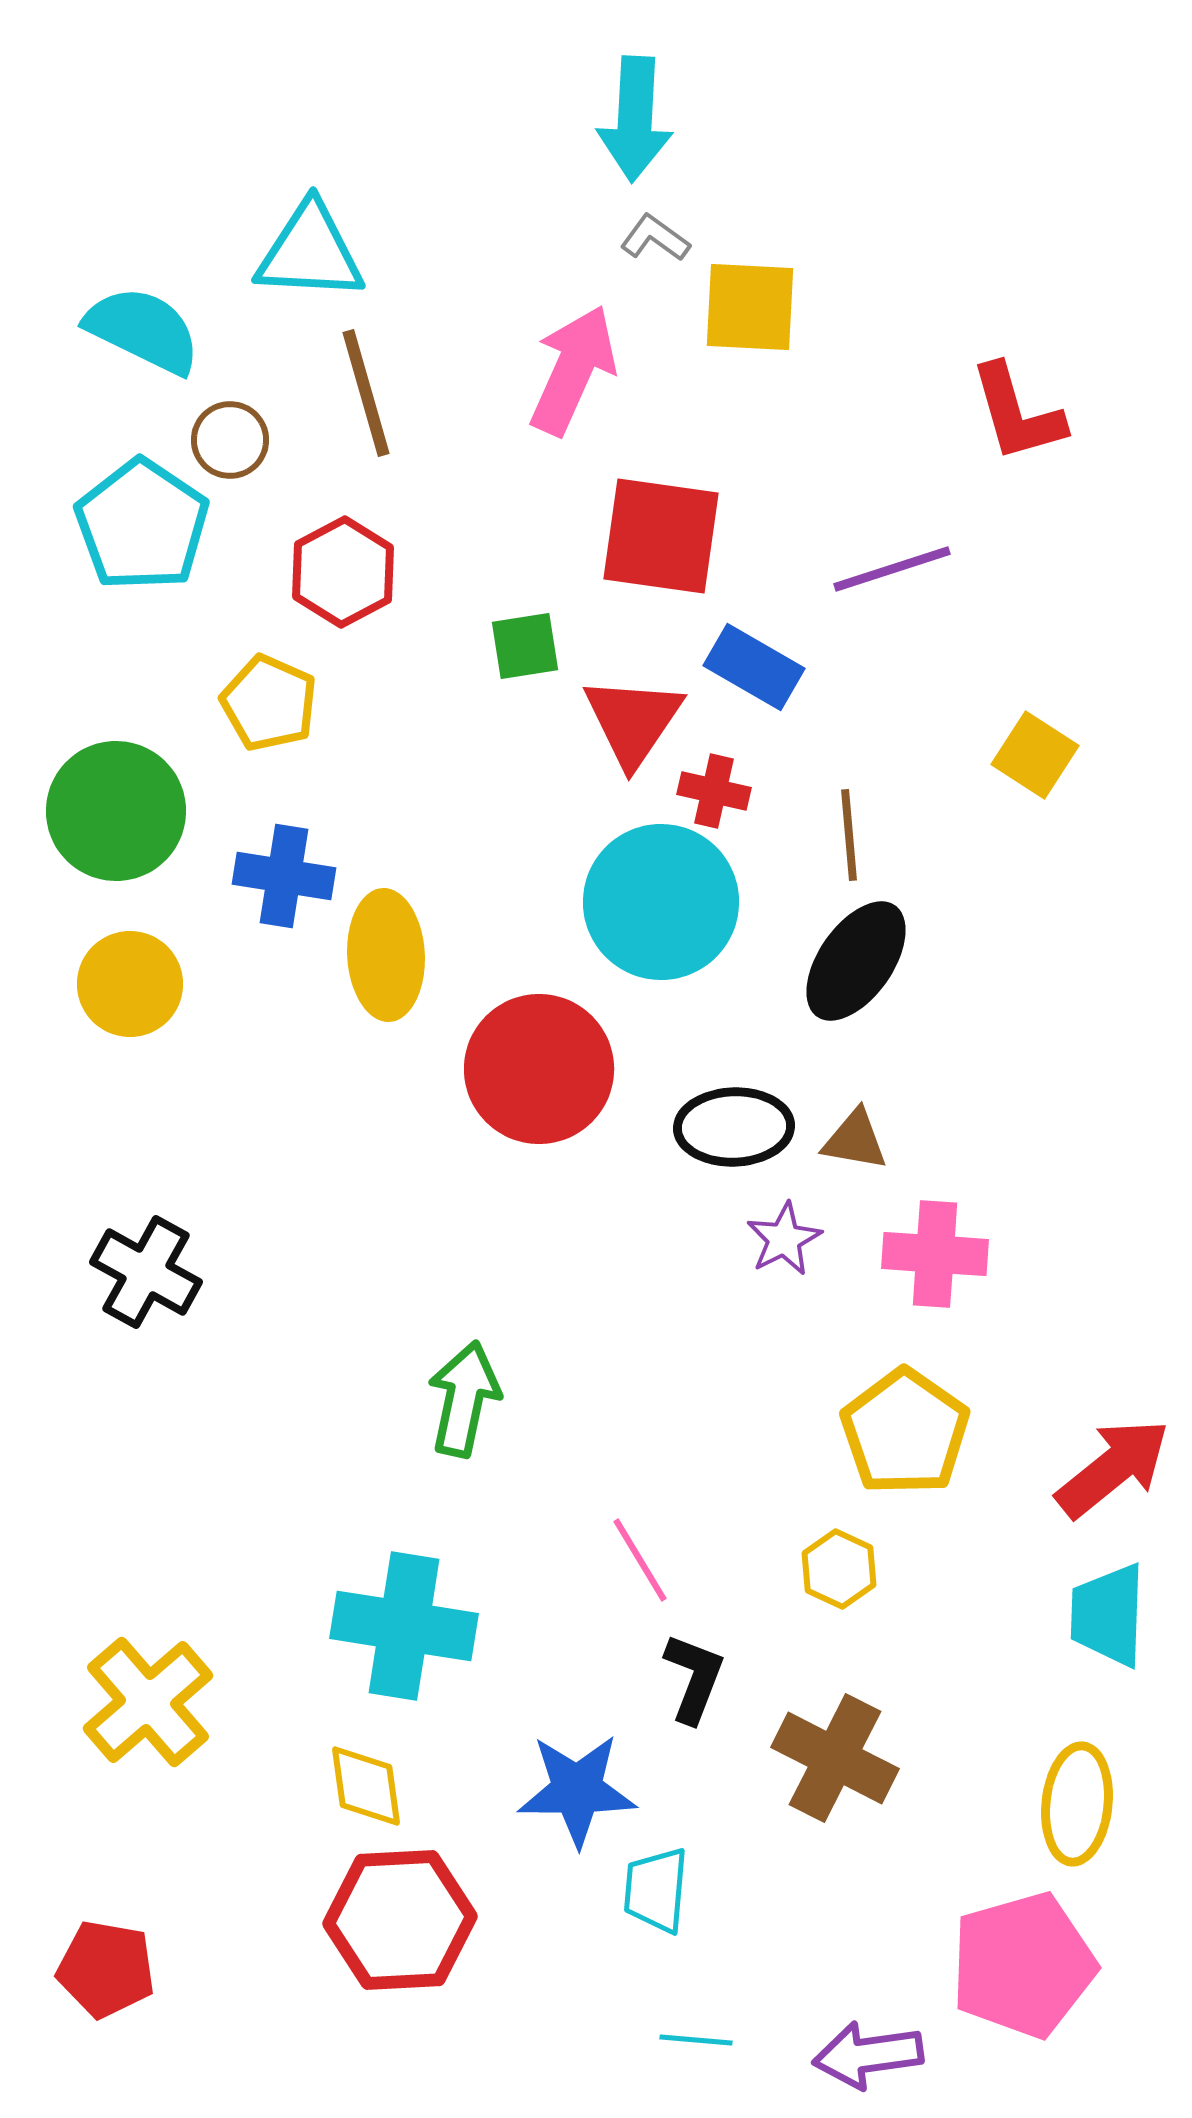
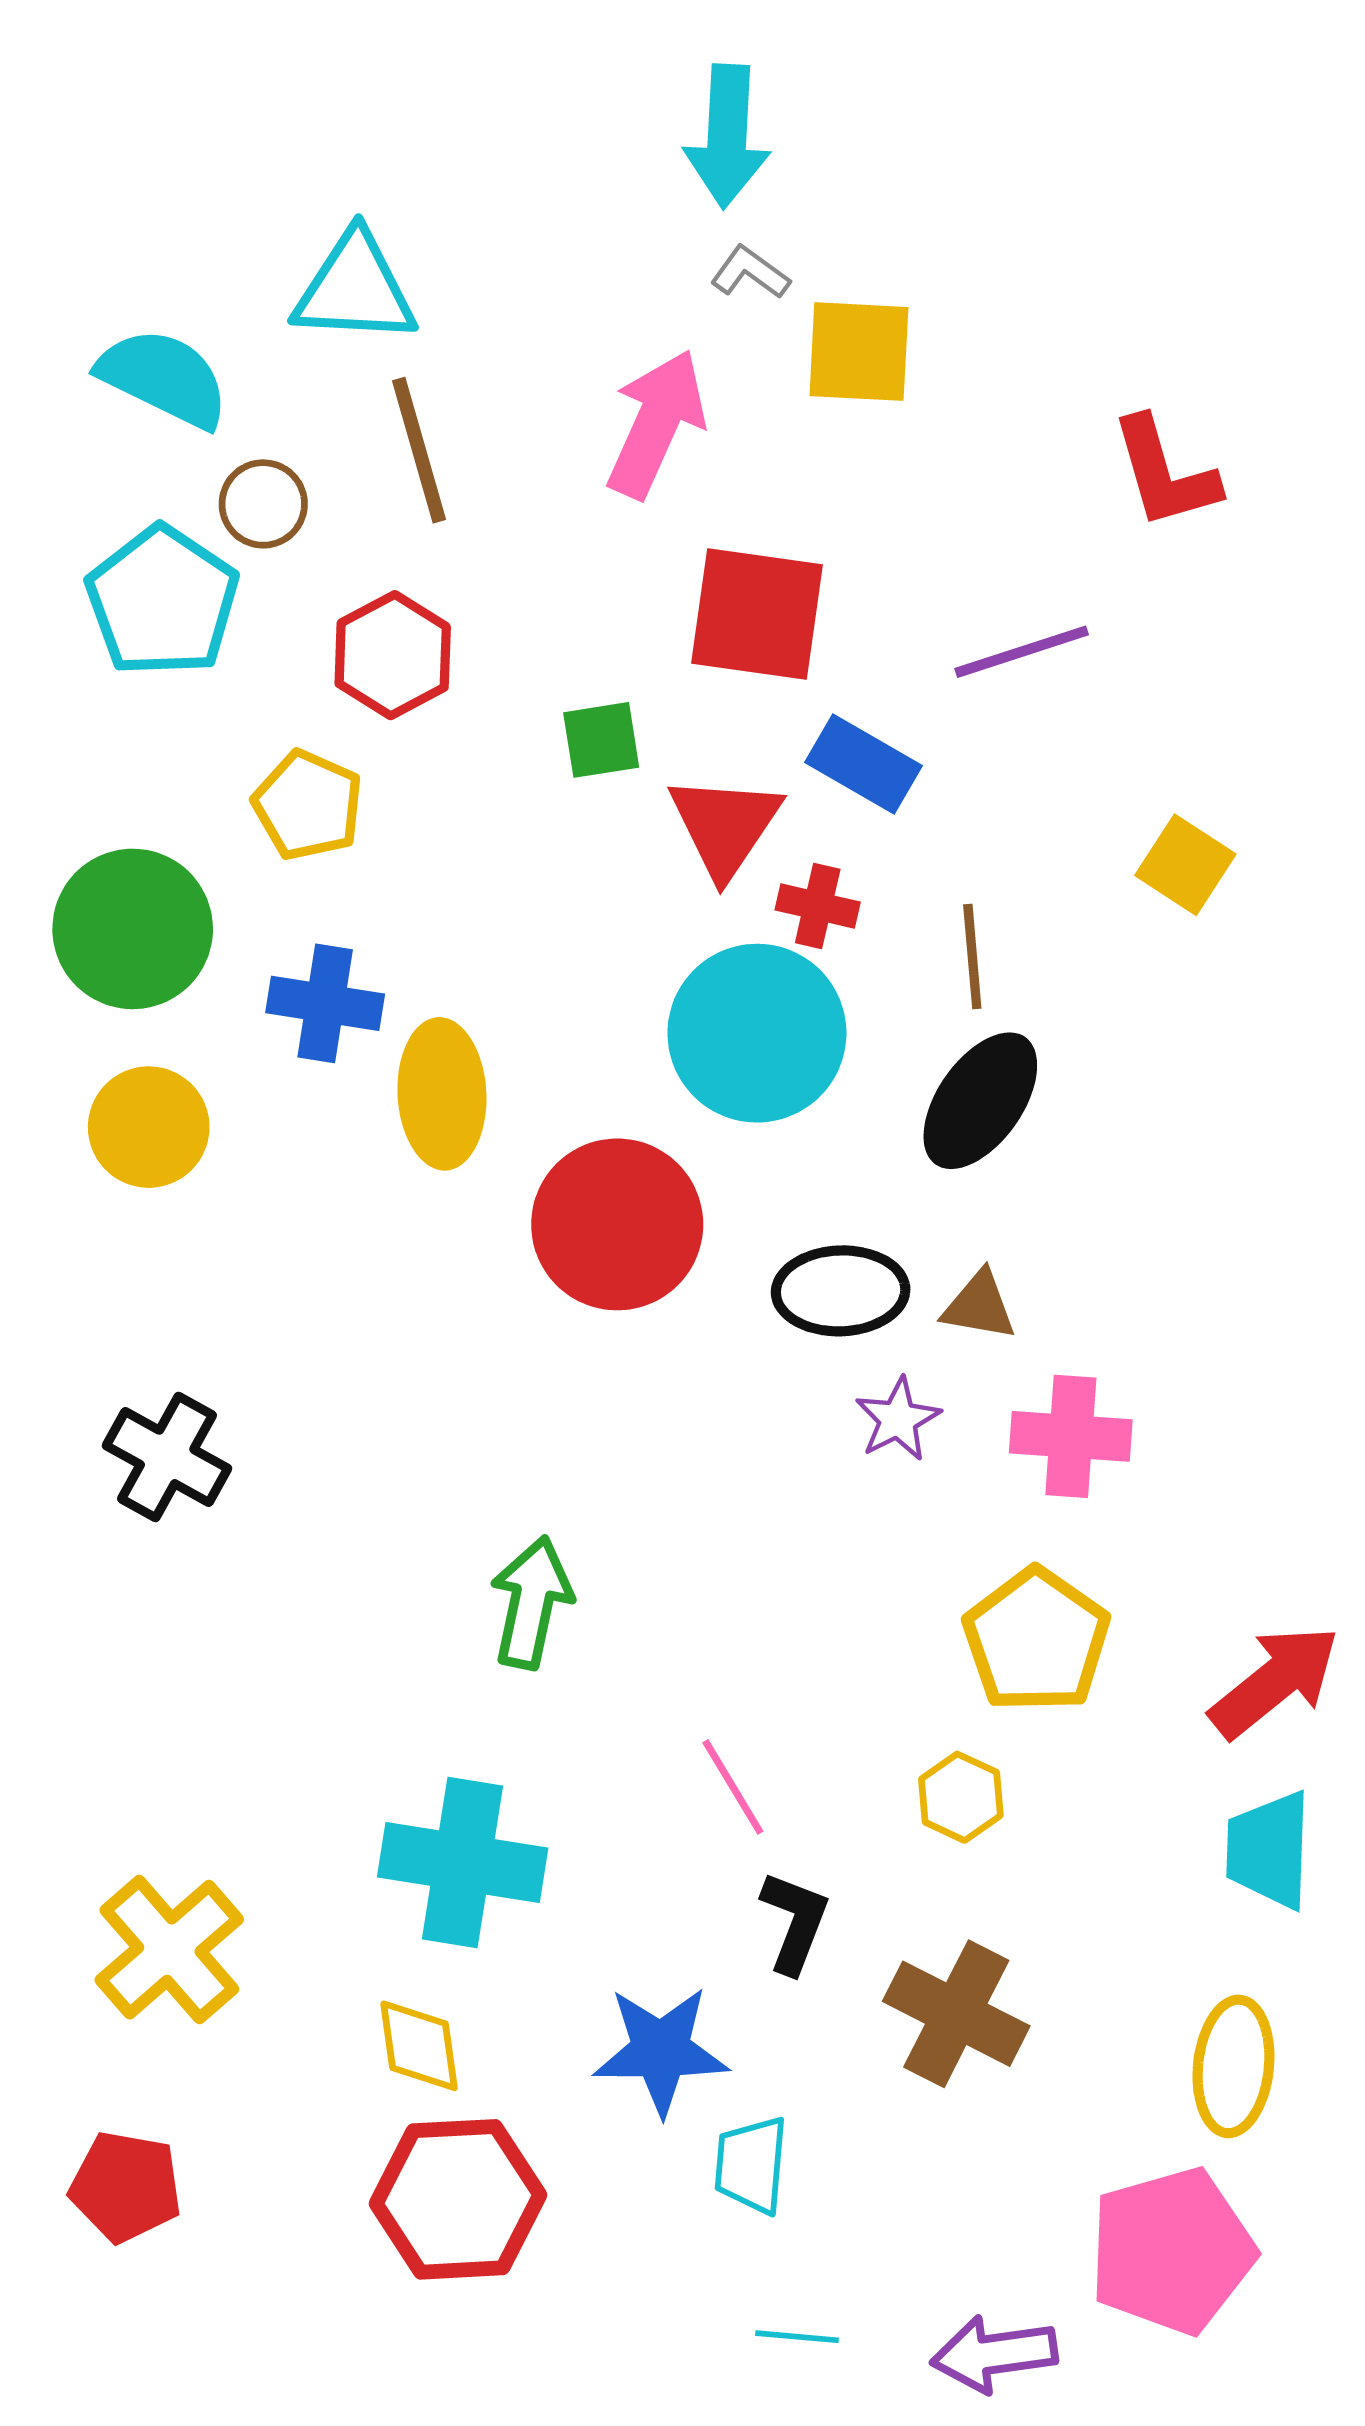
red pentagon: (106, 1969) -> (126, 2187), moved

